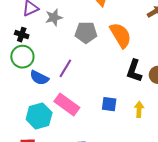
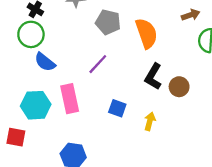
purple line: (65, 68) -> (98, 64), moved
pink rectangle: (67, 104) -> (70, 99), turned 30

